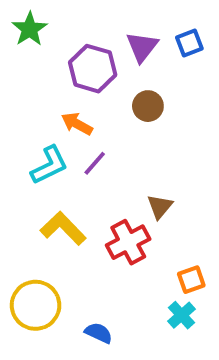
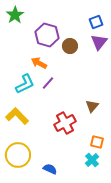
purple triangle: (142, 47) -> (99, 42), moved
brown circle: (148, 106) -> (70, 46), moved
brown triangle: (160, 207) -> (92, 106), moved
yellow L-shape: (63, 228) -> (17, 116), moved
orange square: (191, 280) -> (97, 142), turned 32

